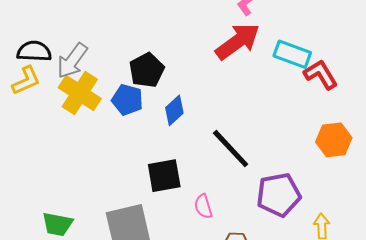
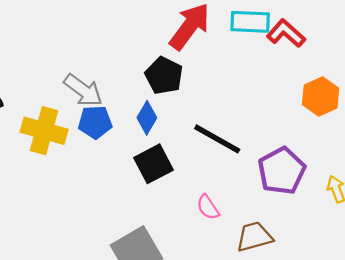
gray arrow: (72, 61) -> (83, 90), moved, turned -72
black pentagon: (147, 70) -> (164, 76), moved
black square: (164, 176) -> (154, 164), moved

